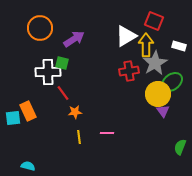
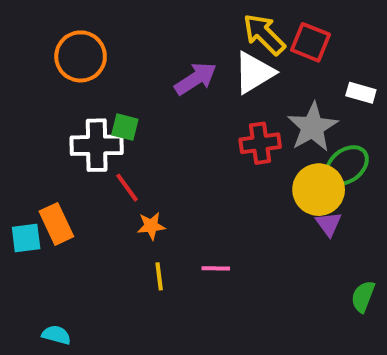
purple arrow: (74, 39) -> (196, 79), moved
yellow arrow: (146, 45) -> (264, 34), moved, turned -45

